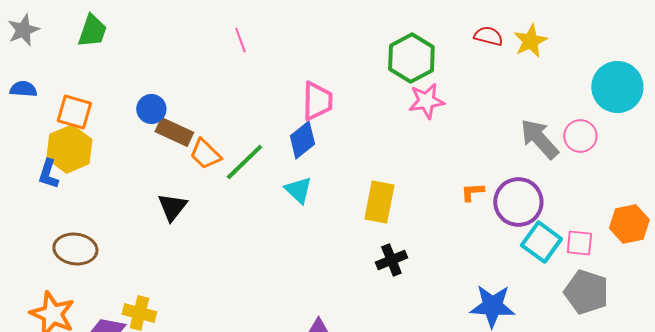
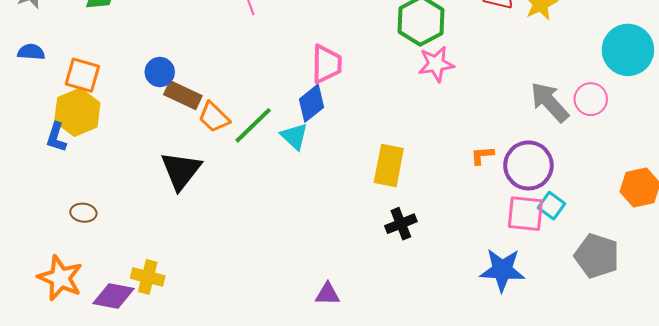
cyan triangle: (298, 190) -> (294, 136), moved
black triangle: (172, 207) -> (181, 170), size x1.4
cyan square: (541, 242) -> (552, 206), size x0.7
pink square: (579, 243) -> (525, 214), moved, size x1.4
brown ellipse: (75, 249) -> (83, 213), size x0.6

